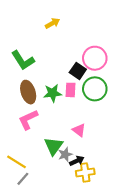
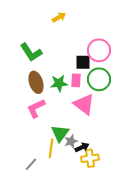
black square: (78, 71) -> (83, 62), turned -35
pink triangle: (79, 130) -> (84, 104), moved, size x1.6
yellow line: (17, 162) -> (51, 148), moved, turned 66

